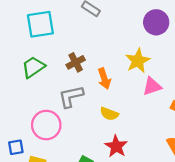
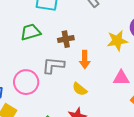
yellow star: (138, 61) -> (117, 41), moved

